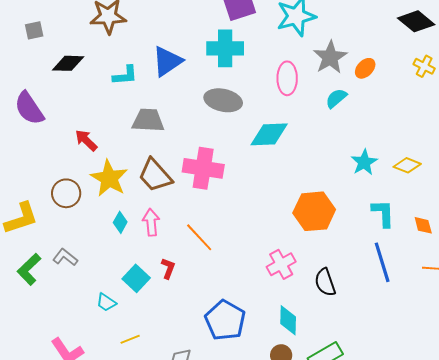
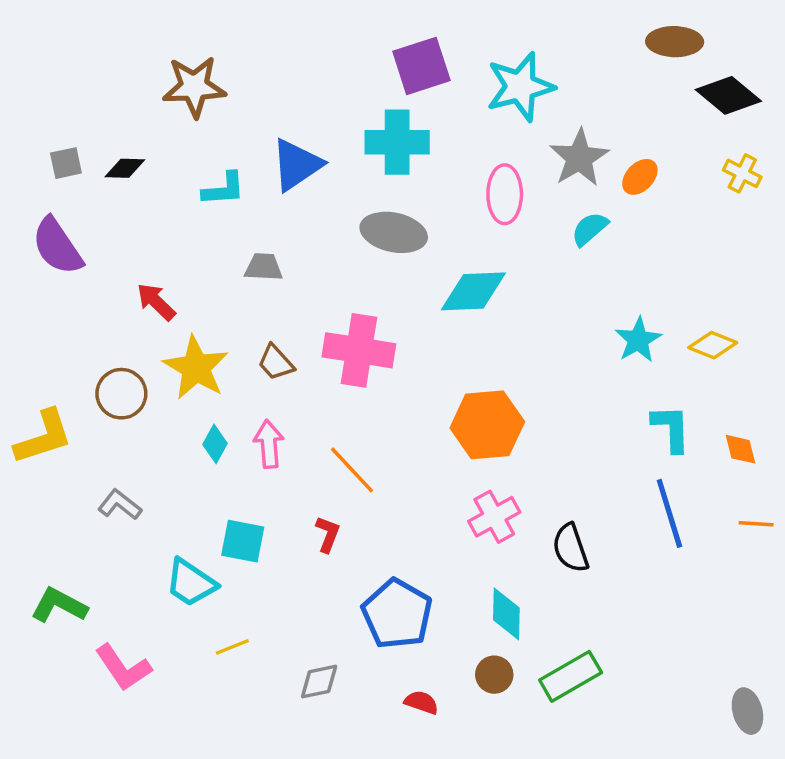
gray square: (34, 30) -> (66, 163), moved
black diamond: (68, 63) -> (125, 168), size x0.7
gray trapezoid: (148, 120) -> (264, 267), size x0.7
brown trapezoid: (155, 175) -> (276, 362), size x0.6
orange hexagon: (314, 211) -> (487, 425), moved
red L-shape: (168, 268) -> (328, 534), moved
green L-shape: (29, 269) -> (59, 605), moved, turned 72
cyan square: (136, 278) -> (243, 541), turned -32
cyan trapezoid: (106, 302) -> (191, 583), size x1.5

